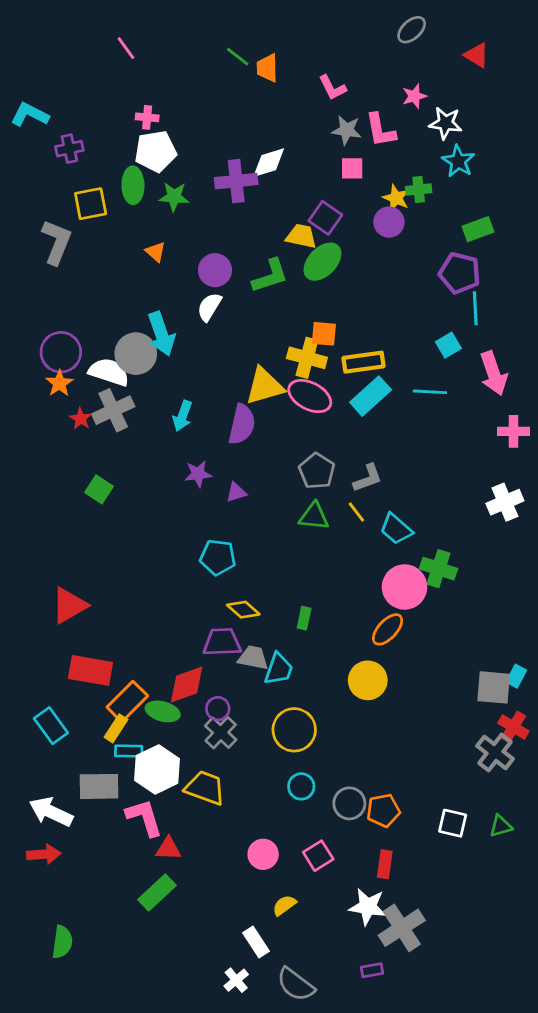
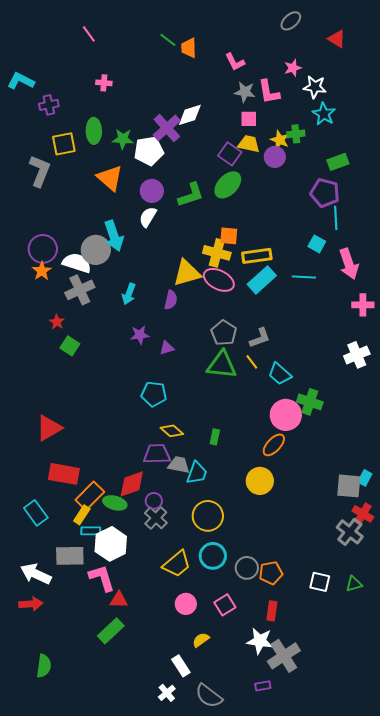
white pentagon: (156, 151) -> (149, 151), moved
purple cross: (236, 181) -> (167, 128), turned -36
yellow trapezoid: (301, 236) -> (249, 144), moved
orange triangle: (156, 252) -> (110, 178), size x1.8
cyan square: (448, 345) -> (317, 244), turned -30
red star: (81, 419) -> (57, 322), moved
purple semicircle: (242, 424) -> (171, 300), size x0.7
green triangle: (314, 516) -> (222, 365), size x1.4
cyan circle: (301, 786) -> (213, 556), size x1.4
yellow trapezoid: (205, 788) -> (177, 564), moved, turned 120

